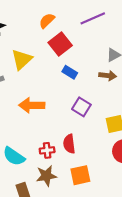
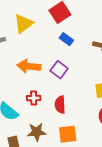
purple square: (81, 107) -> (59, 70), moved
red cross: (47, 150) -> (34, 98), moved

